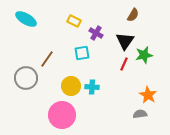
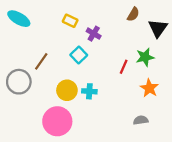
black triangle: (125, 41) -> (158, 28), moved
cyan square: (82, 53) -> (79, 55), turned -35
orange star: (148, 95) -> (149, 88), moved

